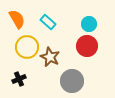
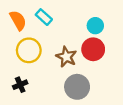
cyan rectangle: (48, 22) -> (44, 17), moved
brown star: (50, 57) -> (66, 57), moved

